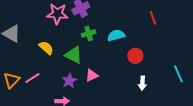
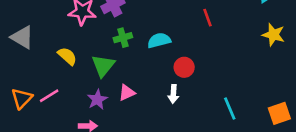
green triangle: (73, 55) -> (103, 66), turned 42
cyan line: (178, 74) -> (230, 108), moved
white arrow: (142, 83) -> (173, 94), moved

